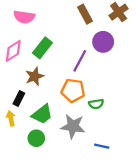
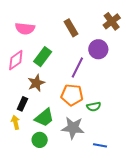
brown rectangle: (85, 14) -> (71, 28), moved

